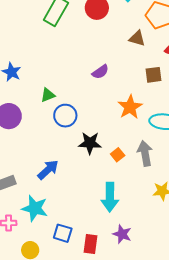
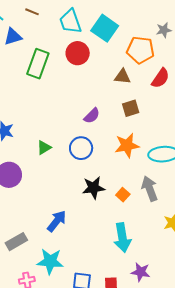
brown square: (153, 75) -> (131, 108), moved
orange star: (130, 107) -> (127, 145), turned 30
blue circle: (65, 116) -> (81, 148), moved

